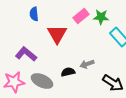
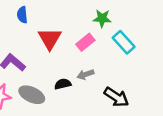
pink rectangle: (81, 16) -> (85, 42), moved

